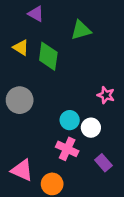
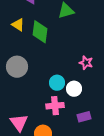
pink cross: (67, 149) -> (55, 106), turned -30
purple rectangle: (103, 163) -> (84, 117), turned -64
pink triangle: (22, 170) -> (19, 123), turned 30

